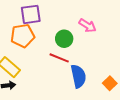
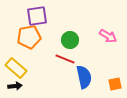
pink arrow: (87, 26) -> (108, 36), moved
orange square: (110, 83) -> (115, 84), turned 32

